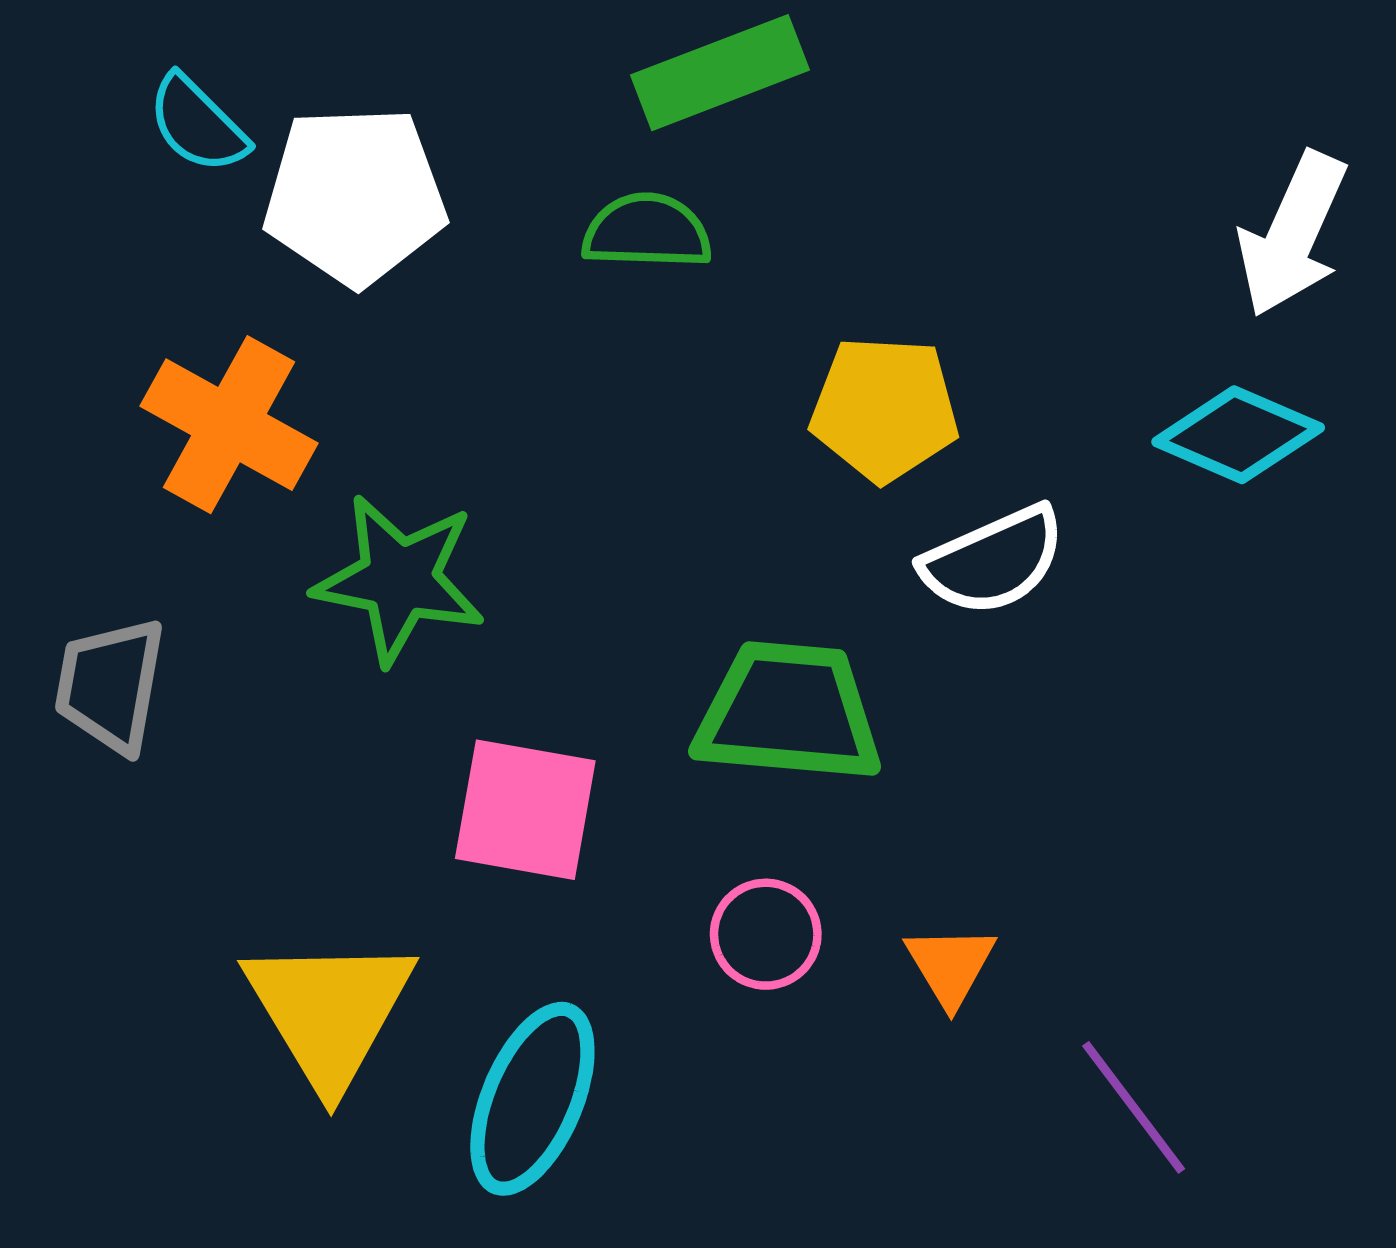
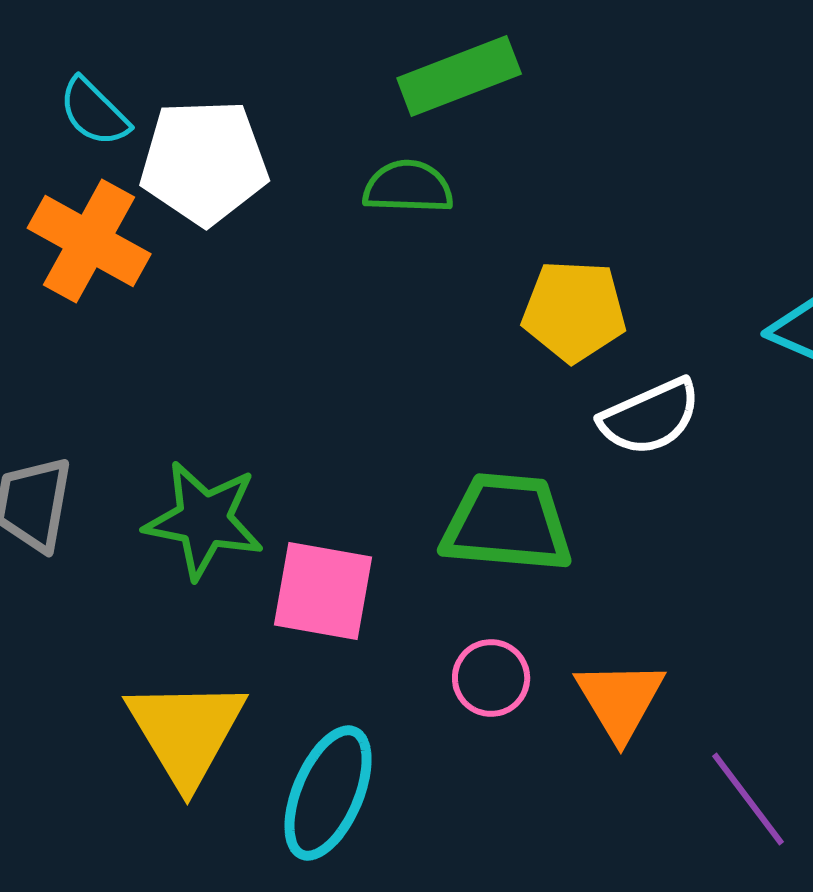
orange cross: (229, 425) -> (89, 241), moved
green star: (399, 579) -> (204, 520), moved
orange triangle: (950, 966) -> (620, 700), size x1.4

